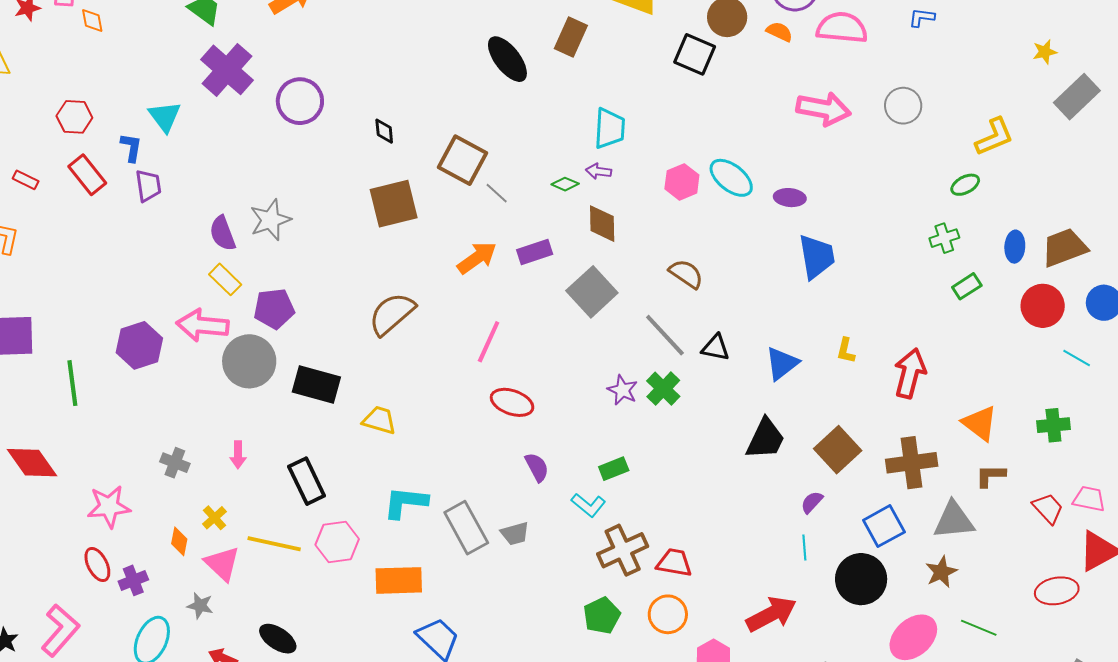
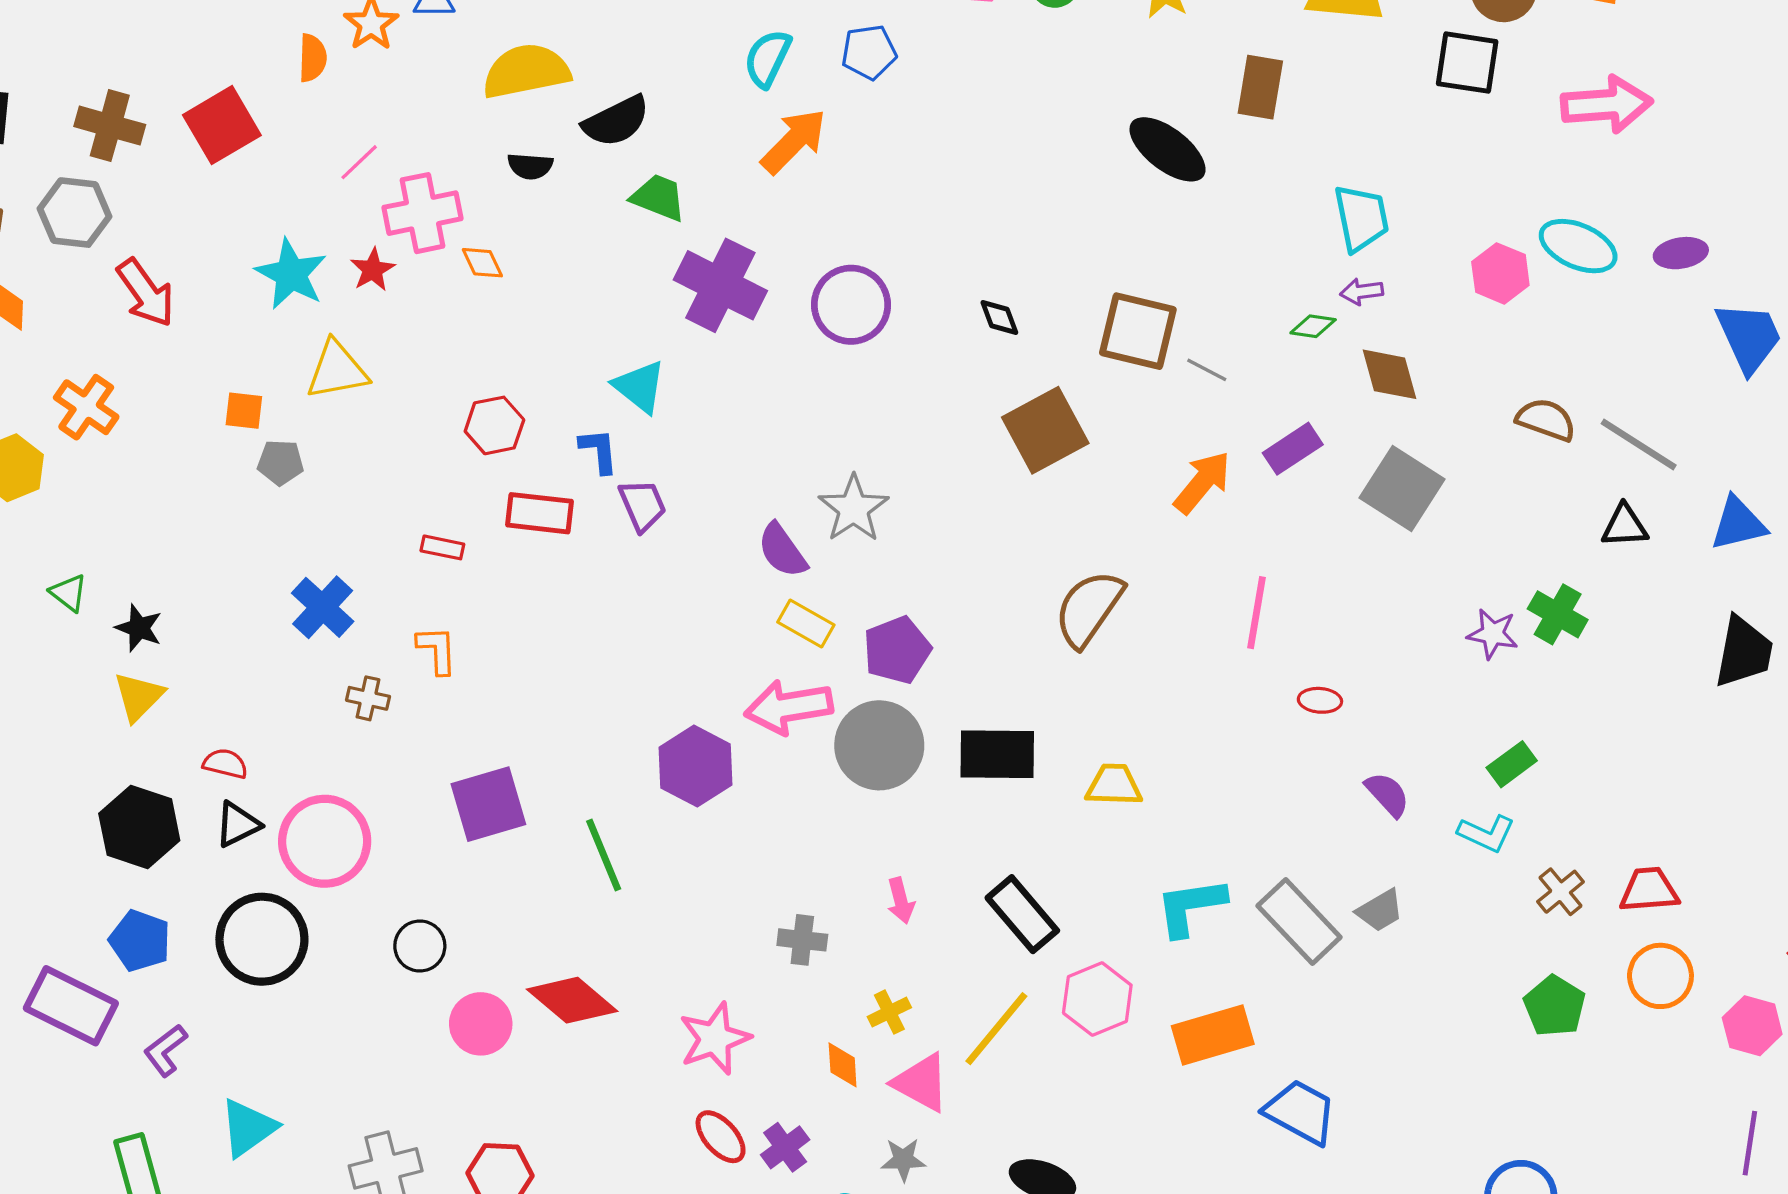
pink arrow: (824, 109) -> (1607, 105), moved
red rectangle: (87, 175) -> (540, 513), turned -30
gray line: (665, 335) -> (1639, 444), moved
blue triangle: (782, 363) -> (1738, 524), turned 39
red ellipse: (512, 402) -> (1320, 700), size x0.6
yellow cross: (214, 518) -> (889, 1012), turned 30
yellow line: (274, 544) -> (996, 1029), turned -48
brown cross: (623, 550) -> (1561, 892), size x0.6

